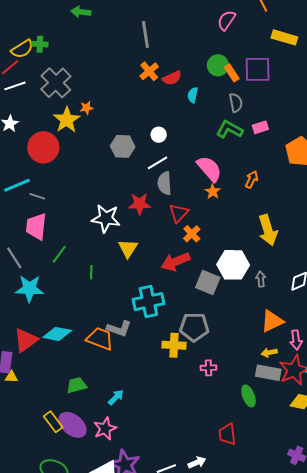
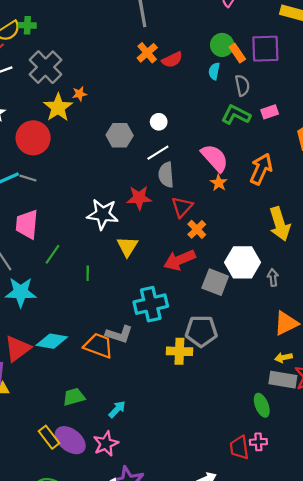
cyan semicircle: (193, 95) -> (214, 71), moved
orange arrow: (252, 179) -> (261, 169), size x1.6
gray line: (37, 196) -> (28, 178), moved
pink cross: (208, 368) -> (258, 442), moved

